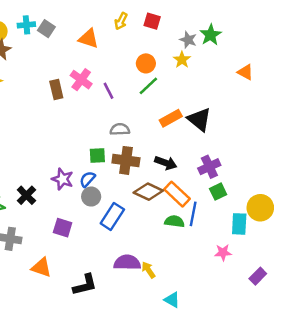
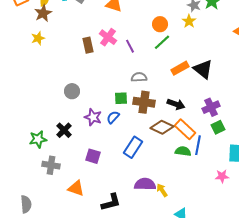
gray circle: (91, 197) -> (72, 91), moved

